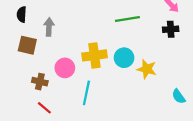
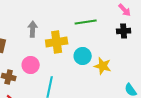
gray arrow: (49, 27) -> (33, 29), moved
yellow cross: (94, 55) -> (57, 42), moved

